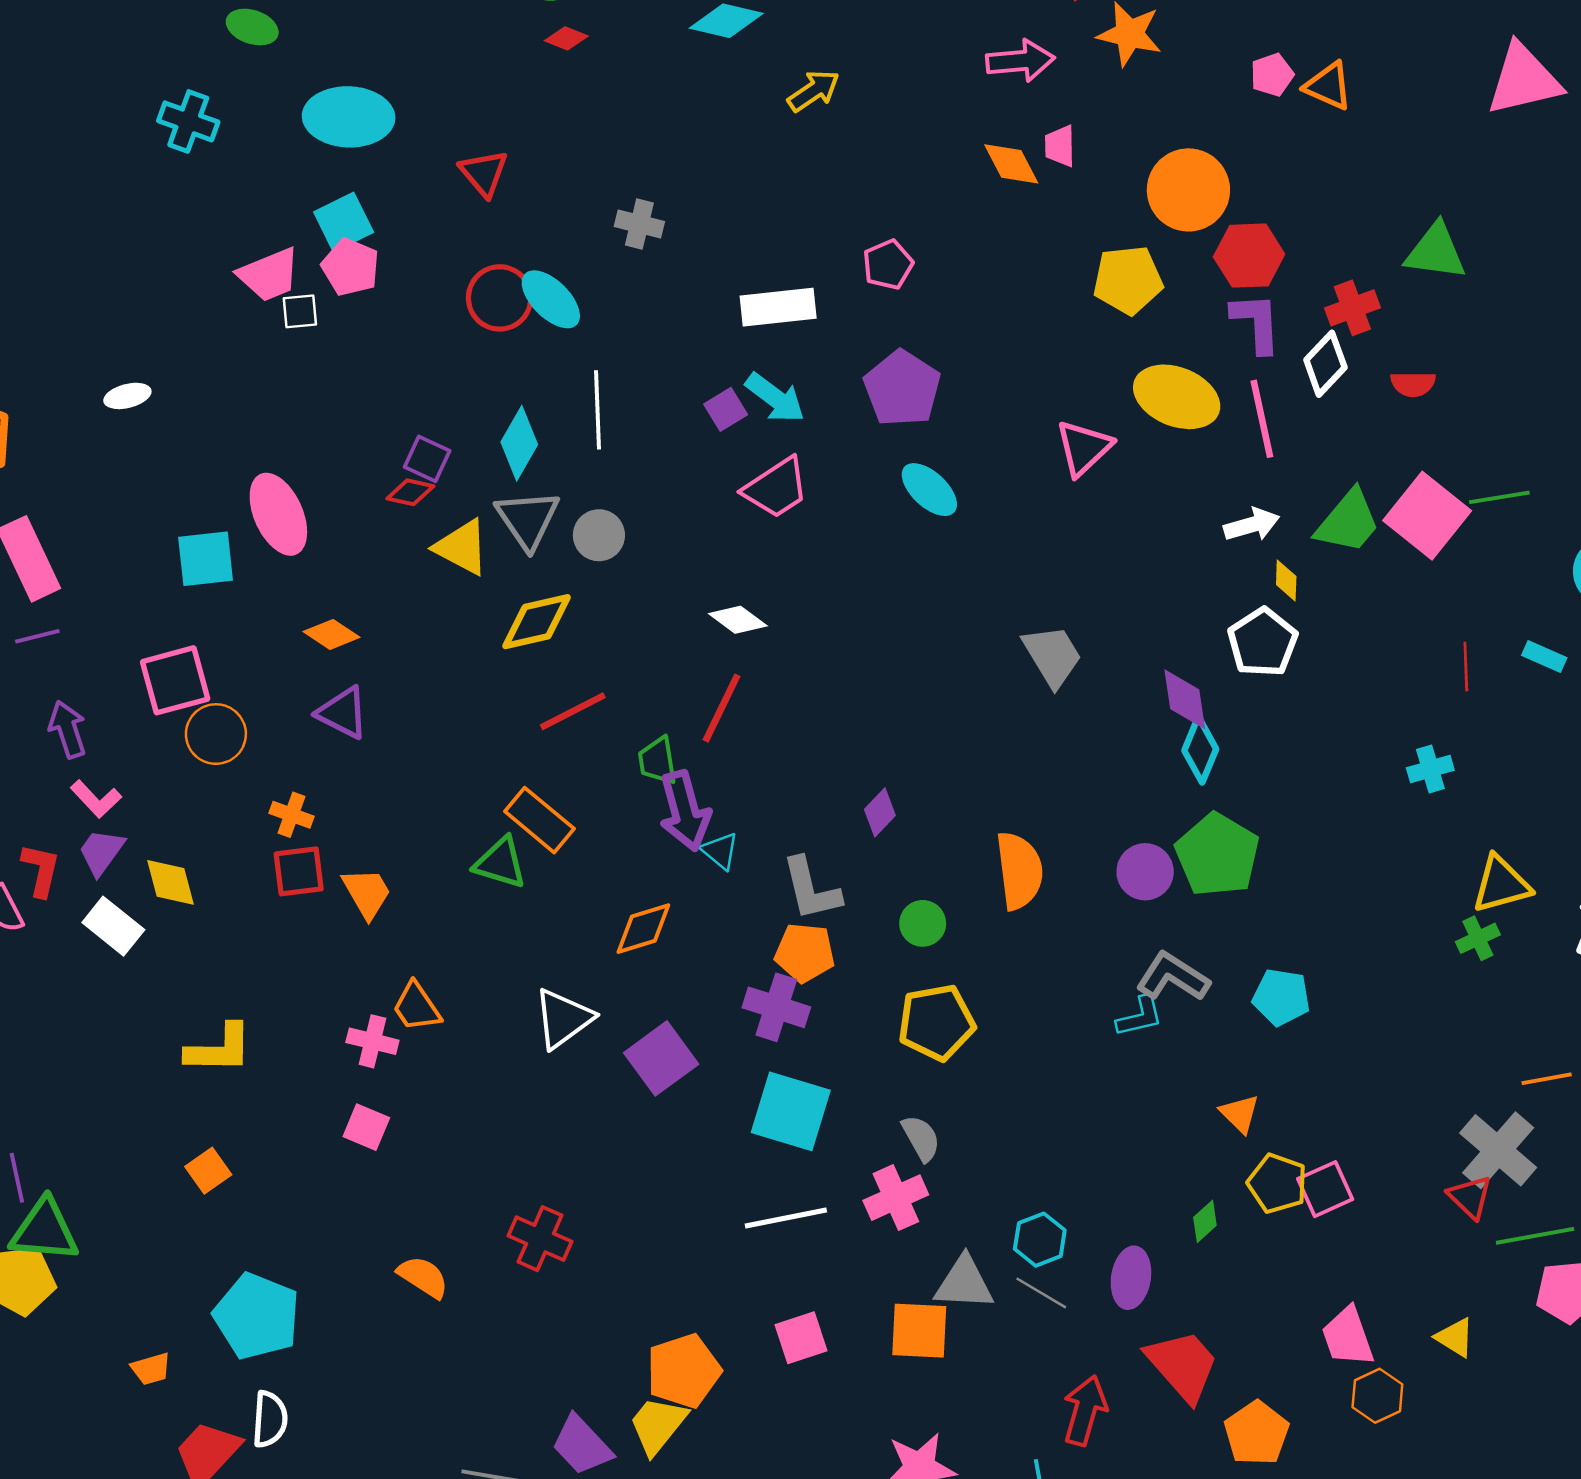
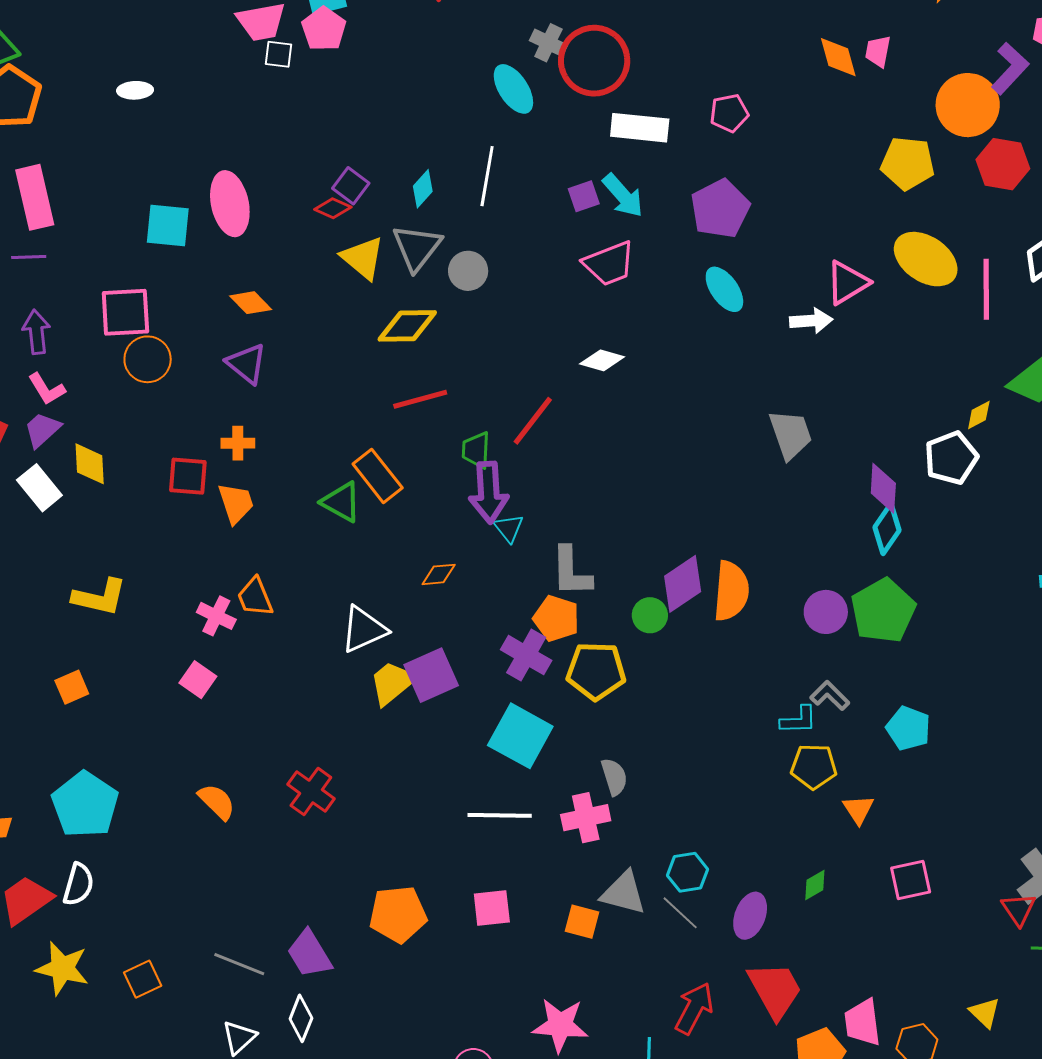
red circle: (500, 298) -> (594, 61), moved, size x1.4
cyan ellipse: (551, 299) -> (513, 89), moved
purple L-shape: (1256, 323) -> (1010, 68), moved, turned 34
cyan diamond: (519, 443) -> (423, 189), size x0.7
white arrow: (1252, 525) -> (811, 321), moved
yellow diamond: (1286, 581) -> (979, 415), turned 48
white diamond: (738, 620) -> (602, 360), moved, turned -33
purple diamond: (880, 812) -> (683, 584), moved, size x1.6
orange cross: (292, 815) -> (238, 443), moved, turned -32
orange diamond: (643, 929) -> (439, 574), size x0.7
gray L-shape: (1173, 977) -> (830, 696), size x0.7
yellow pentagon: (936, 1022) -> (596, 671), moved
yellow pentagon: (1277, 1183) -> (814, 766), moved, turned -30
orange square: (919, 1331) -> (582, 922), size x0.7
pink trapezoid: (1348, 1337) -> (863, 1022), moved
yellow trapezoid: (658, 1425) -> (392, 683), moved

